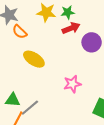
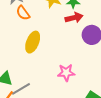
yellow ellipse: (34, 59) -> (33, 42), turned 70

